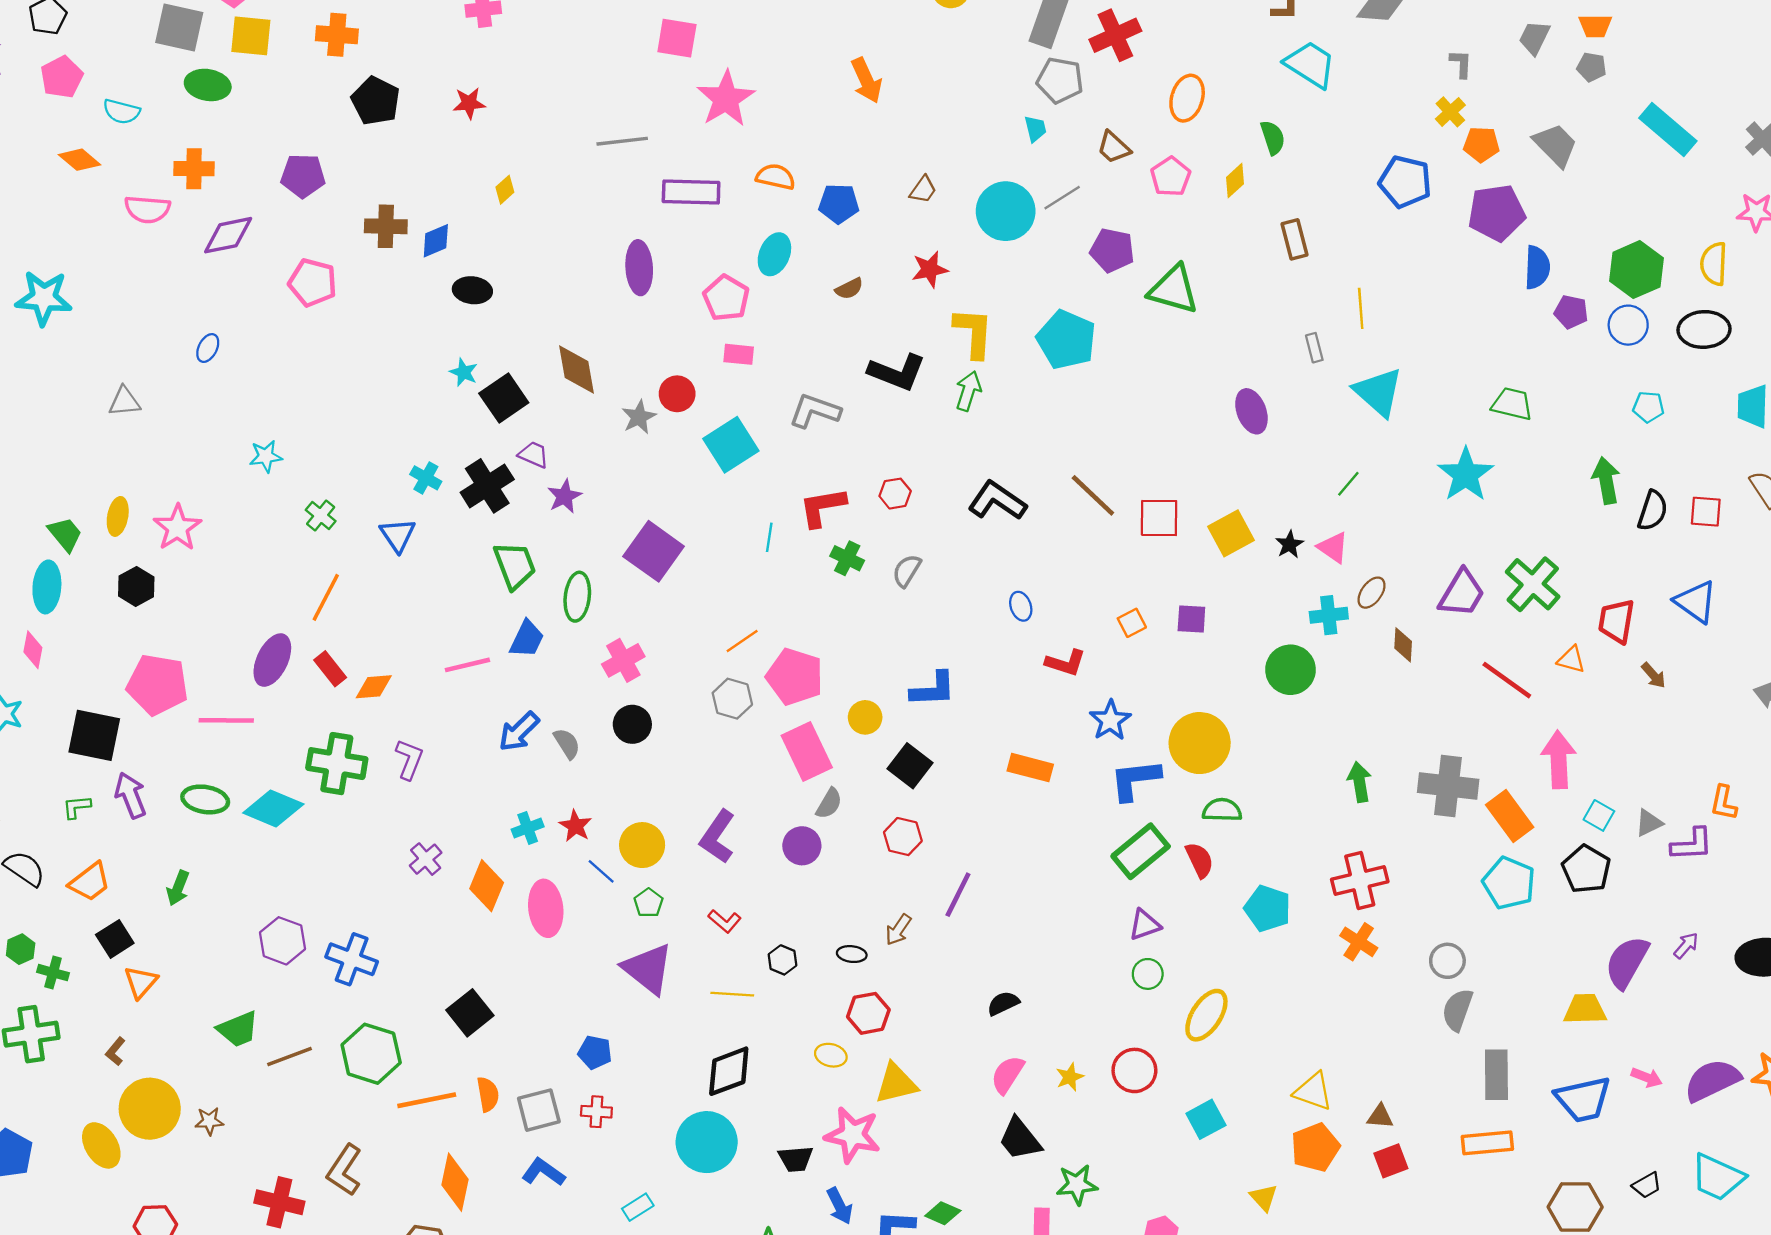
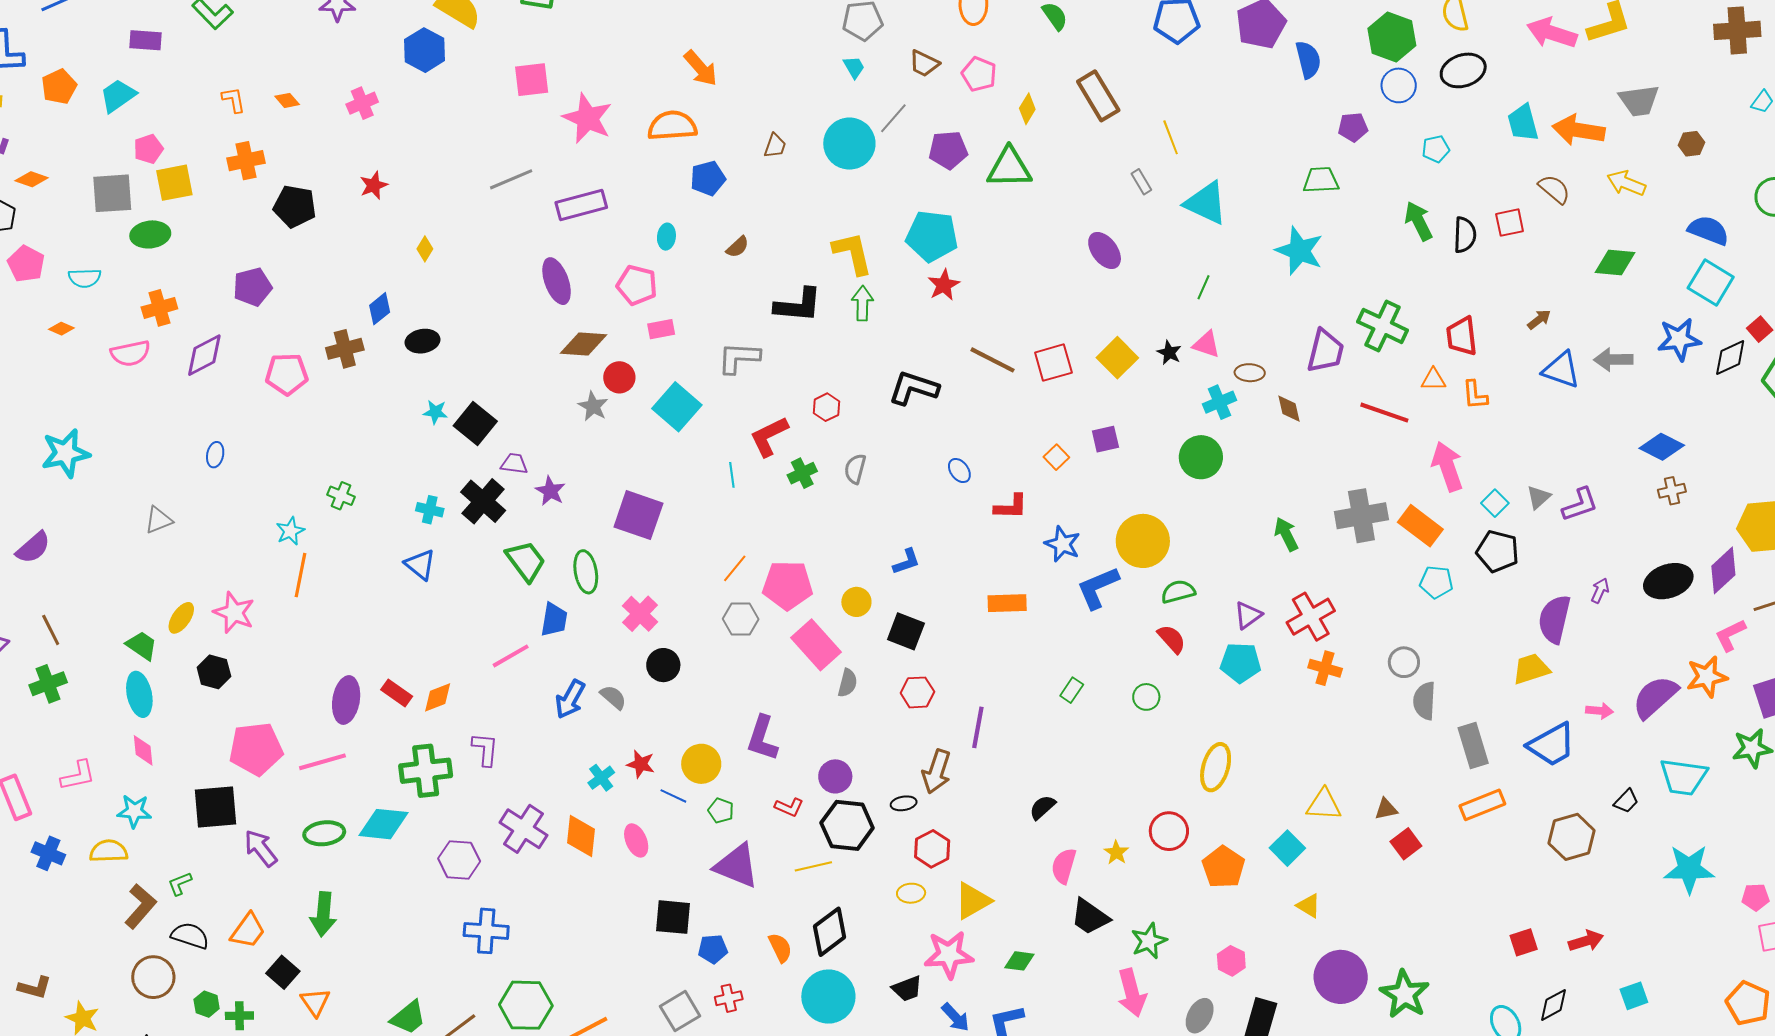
orange diamond: (79, 160) -> (61, 329), size x0.7
orange semicircle: (776, 177) -> (672, 126), moved, size x1.4
yellow diamond: (1235, 181) -> (1027, 109), moved
brown cross: (386, 226) -> (345, 349), moved
brown rectangle: (1295, 239) -> (1098, 96), size x1.4
cyan ellipse: (774, 254) -> (666, 237), size x0.7
red star: (930, 269) -> (944, 285), moved
purple pentagon: (1571, 312) -> (1353, 127), moved
brown diamond: (576, 370) -> (583, 344), moved, turned -60
green cross: (321, 515) -> (341, 496), moved
yellow ellipse: (118, 516) -> (181, 618), turned 40
green cross: (847, 558) -> (802, 473), turned -36
brown ellipse: (1372, 593) -> (1250, 373), turned 72
orange line: (326, 597) -> (301, 575), moved
blue triangle: (1696, 602) -> (1561, 370), moved
brown arrow: (1653, 675) -> (1539, 319), moved, turned -70
blue L-shape: (933, 689) -> (906, 562), size x0.7
orange L-shape: (1724, 803) -> (1475, 395), moved
green L-shape: (77, 807) -> (180, 884), moved
cyan square: (1599, 815) -> (1495, 503), turned 32
purple circle: (802, 846) -> (835, 776), moved
green rectangle: (1141, 851) -> (1072, 690), moved, size x0.5
purple cross: (426, 859) -> (523, 829), size x1.6
cyan pentagon: (1509, 883) -> (1436, 582), size x0.7
green arrow: (178, 888) -> (323, 914), size x1.4
pink ellipse: (546, 908) -> (636, 840), size x0.7
purple triangle: (1145, 925) -> (1248, 615), moved
brown arrow: (898, 930) -> (937, 772), size x1.5
purple hexagon: (283, 941) -> (459, 860), moved
black hexagon: (783, 960) -> (847, 825), size x2.0
green circle: (1148, 974) -> (1146, 697), moved
black square: (470, 1013) -> (673, 917), moved, turned -30
orange semicircle: (488, 1094) -> (780, 948), moved
cyan square: (1206, 1119) -> (1287, 848), moved
orange pentagon: (1315, 1147) -> (1223, 867), moved
green diamond: (943, 1213) -> (1019, 961), moved

